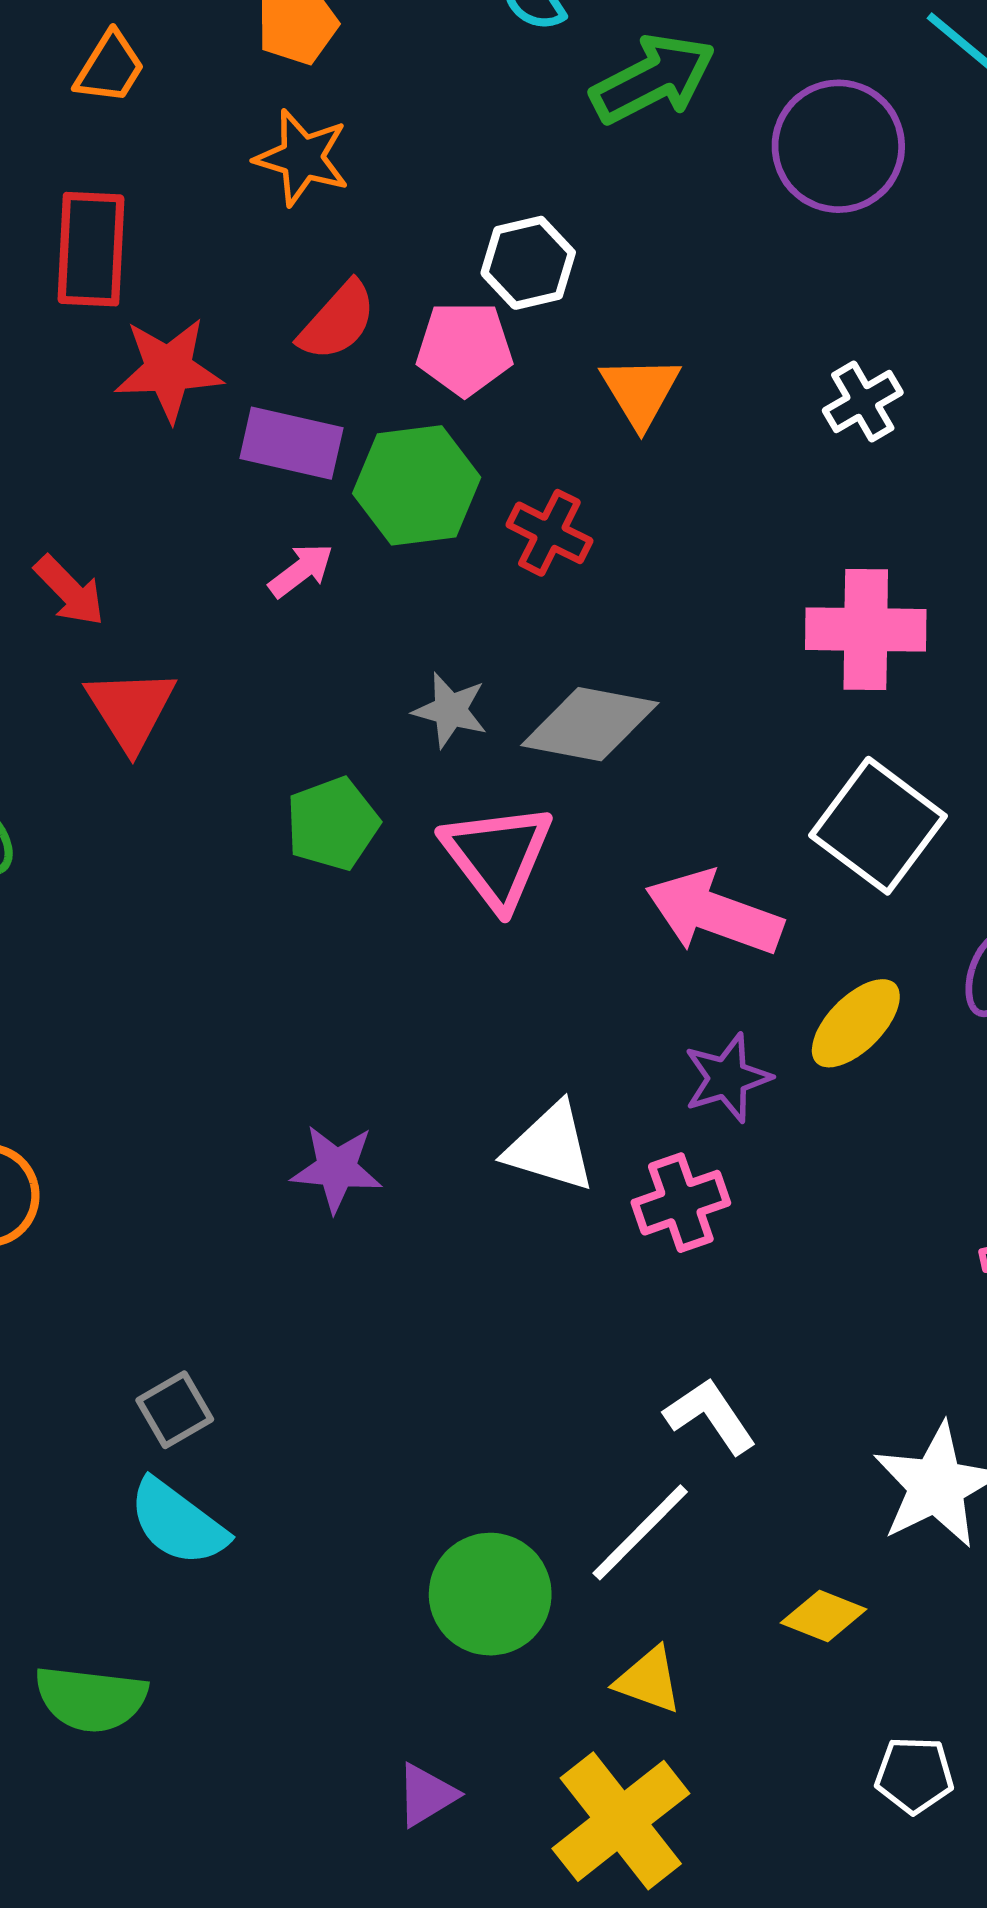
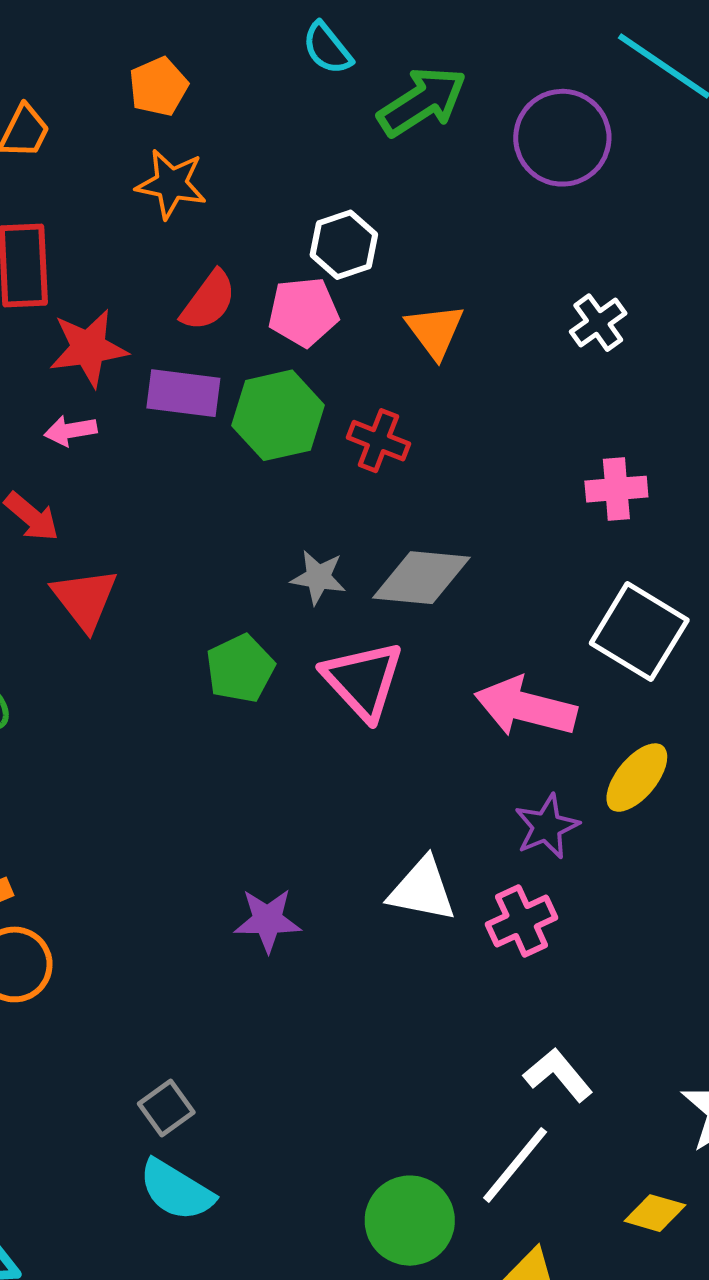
pink arrow: (301, 570) -> (71, 431), moved, turned -147
pink cross: (866, 629) -> (616, 489), size x0.7

